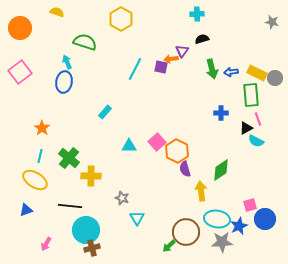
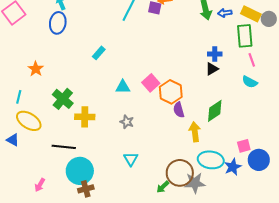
black triangle: (246, 128) -> (212, 69), moved
cyan line: (40, 156) -> (19, 97), moved
gray star: (122, 198) -> (127, 122), moved
blue triangle: (26, 210) -> (13, 140), moved, turned 48
gray star: (222, 242) -> (195, 183), moved

